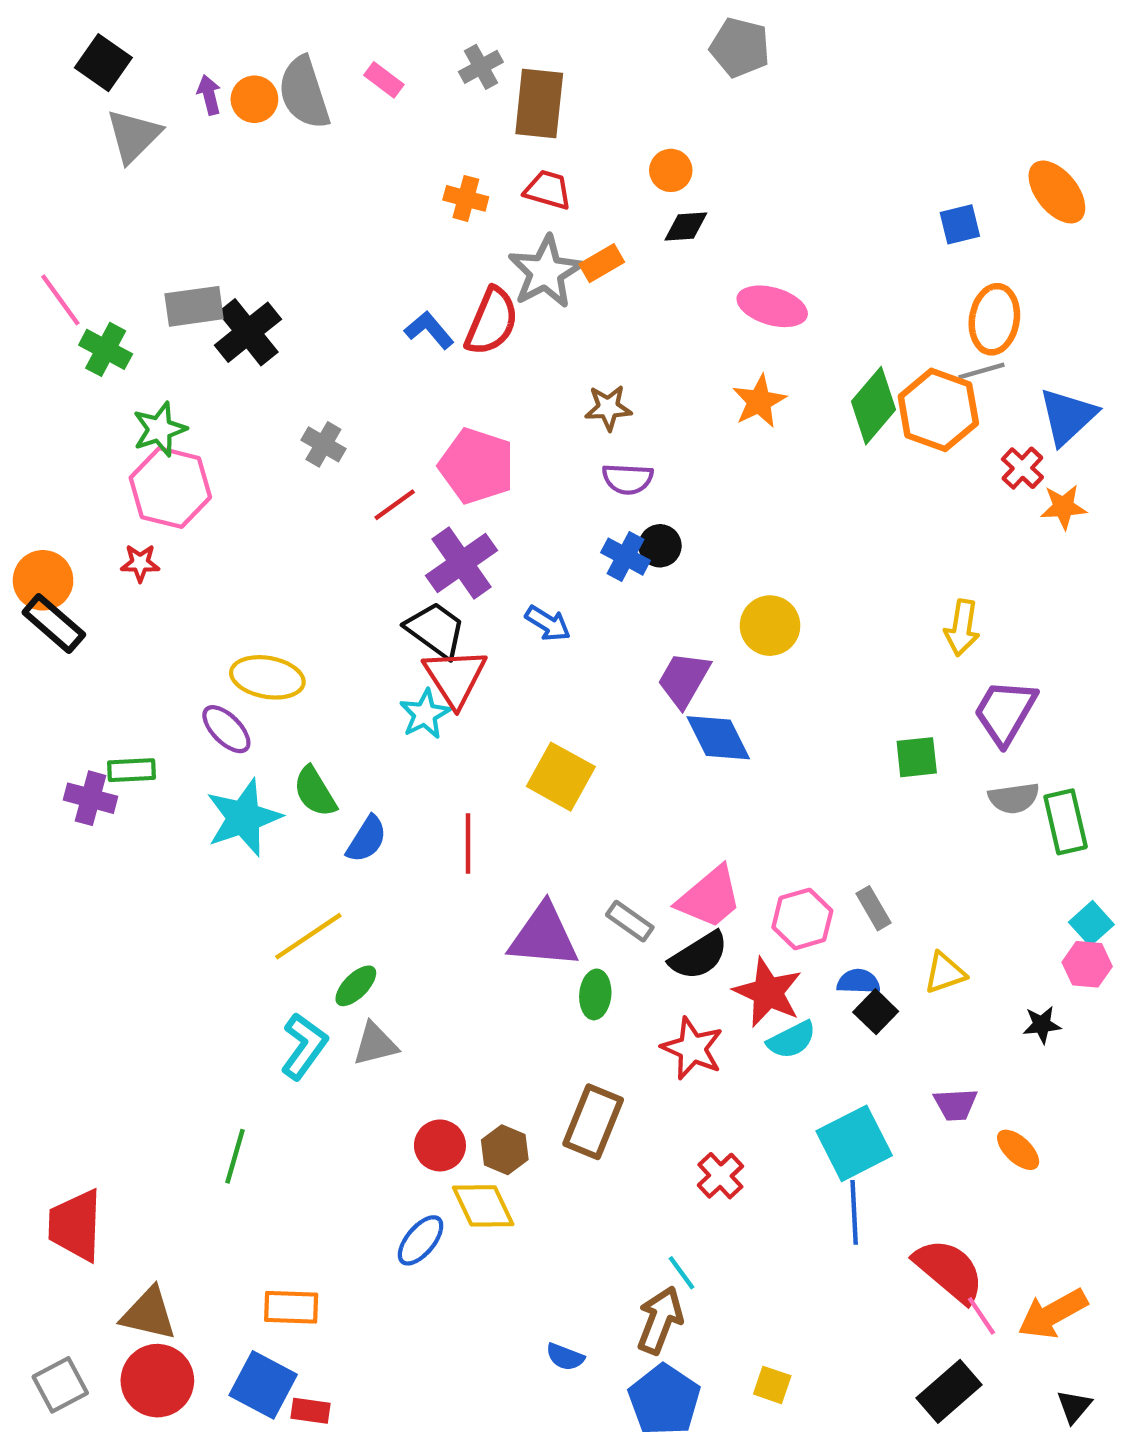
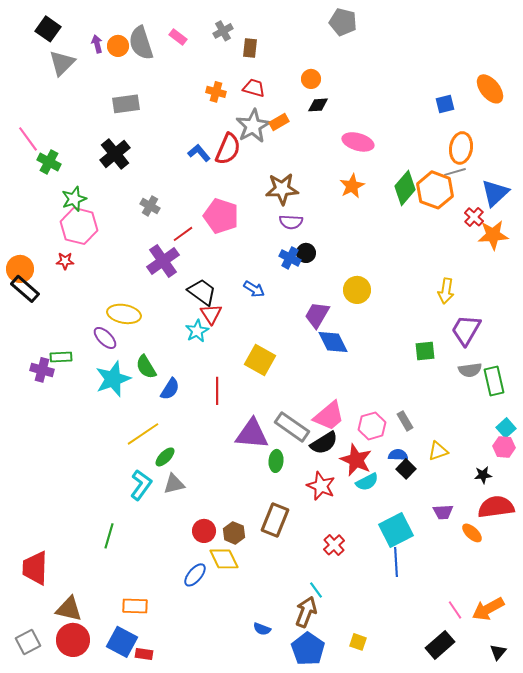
brown rectangle: (539, 104) -> (250, 48), size x0.6
gray rectangle: (194, 306) -> (126, 104), moved
brown star: (608, 408) -> (282, 189), size x1.5
orange star: (1063, 507) -> (493, 235), size x1.4
purple cross: (462, 563) -> (163, 261), moved
red triangle: (455, 677) -> (211, 314), size x0.7
gray rectangle: (630, 921) -> (292, 427), size x1.6
red semicircle: (949, 1271) -> (496, 507), moved, turned -48

